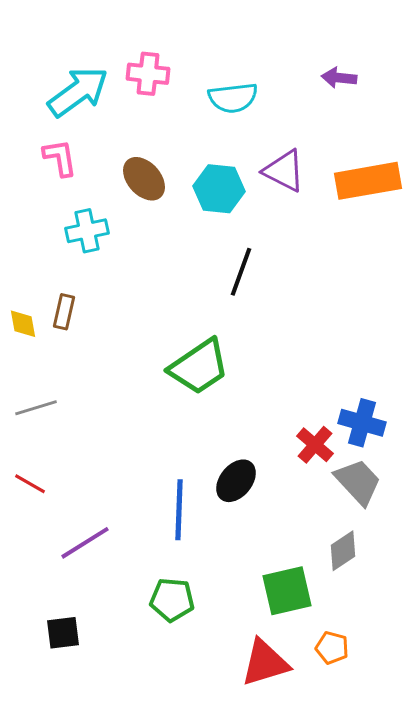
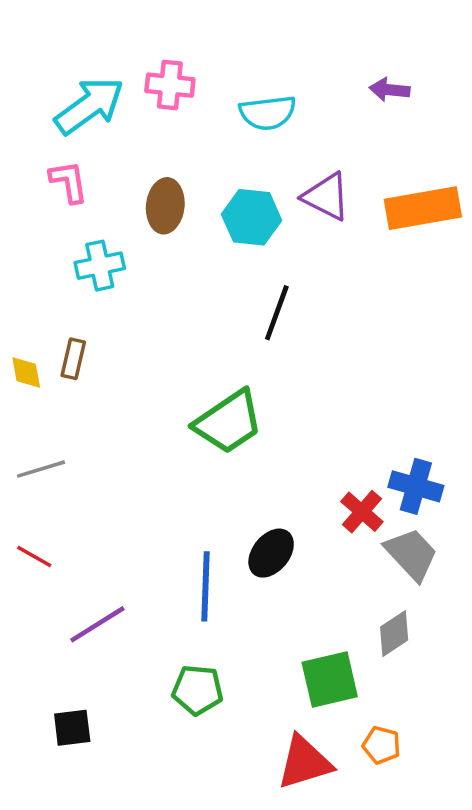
brown ellipse: (144, 179) -> (165, 206), turned 48

